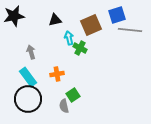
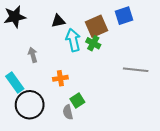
gray line: (130, 30) -> (136, 70), moved
cyan arrow: (69, 38) -> (73, 40), size x1.5
green cross: (80, 48) -> (93, 43), moved
cyan rectangle: (28, 77) -> (15, 82), moved

